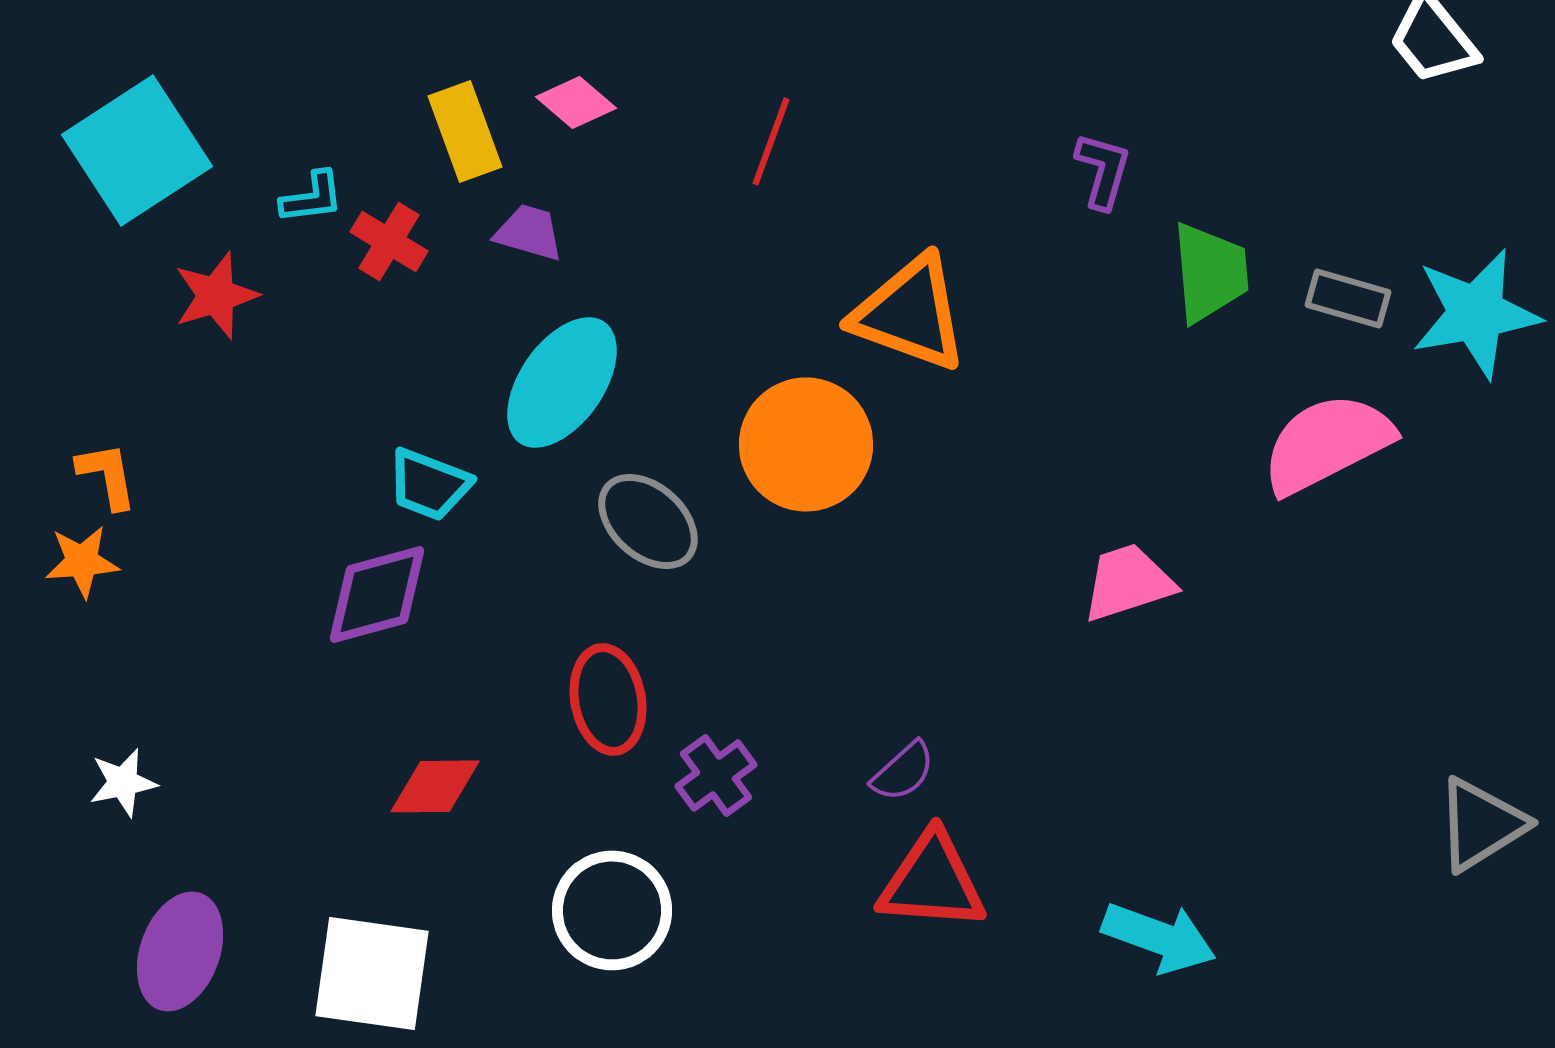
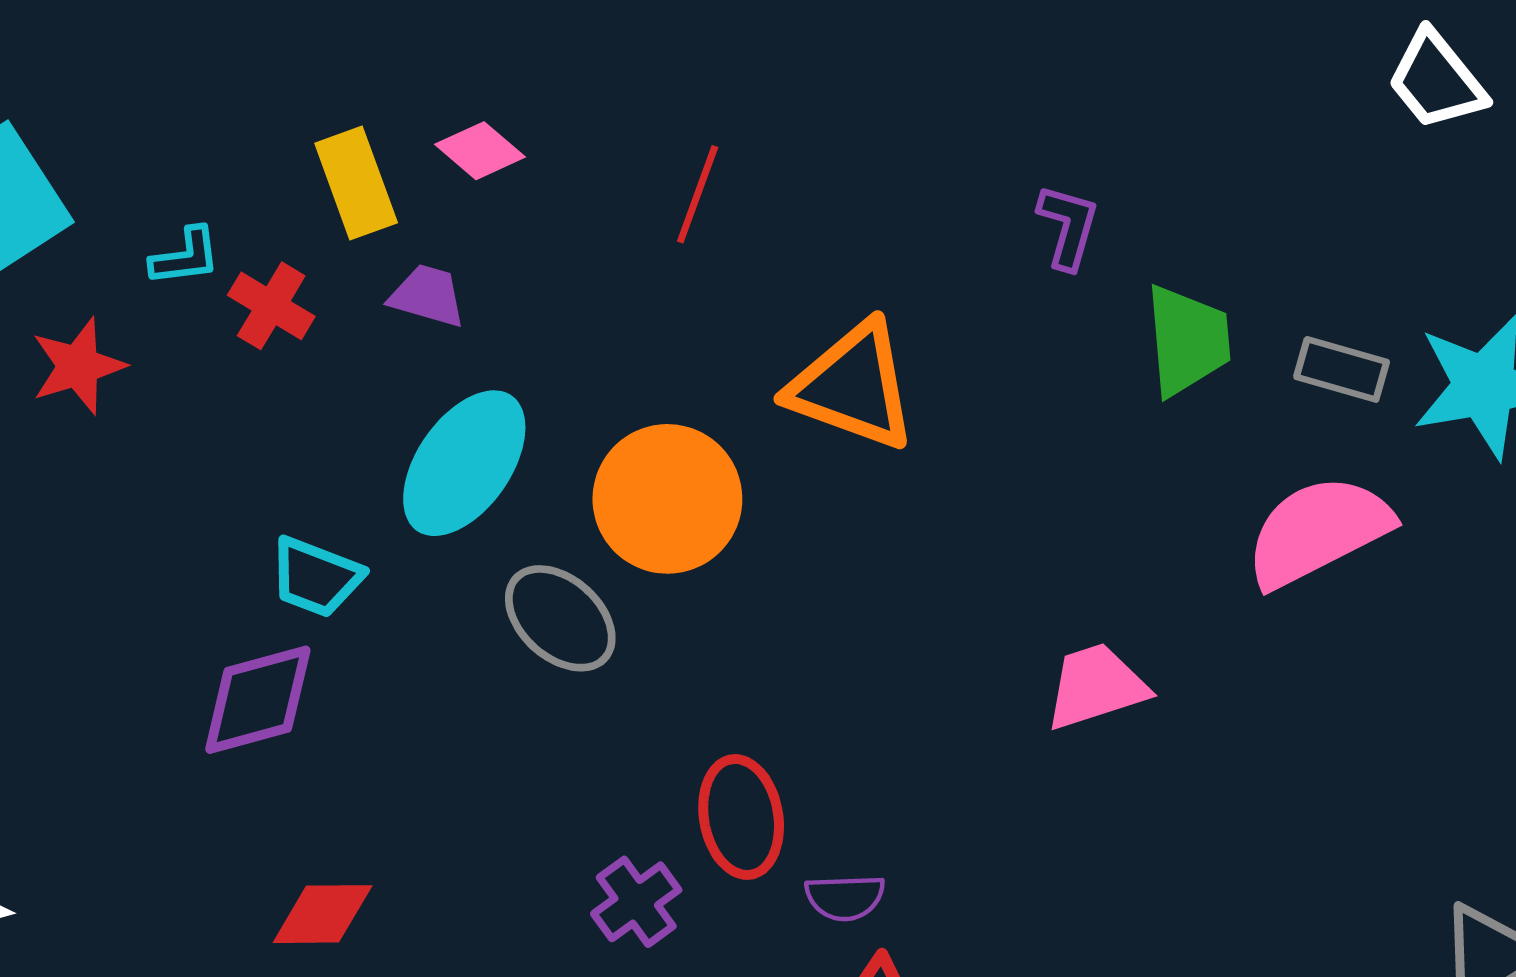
orange circle: (806, 444) -> (667, 499), moved
red ellipse: (608, 699) -> (741, 817), moved
purple semicircle: (903, 771) -> (845, 897), turned 40

